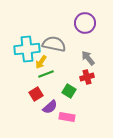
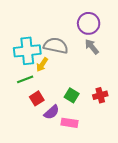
gray arrow: (88, 58) -> (92, 47), moved
green line: (46, 74) -> (25, 79), moved
red cross: (87, 77) -> (100, 95), moved

